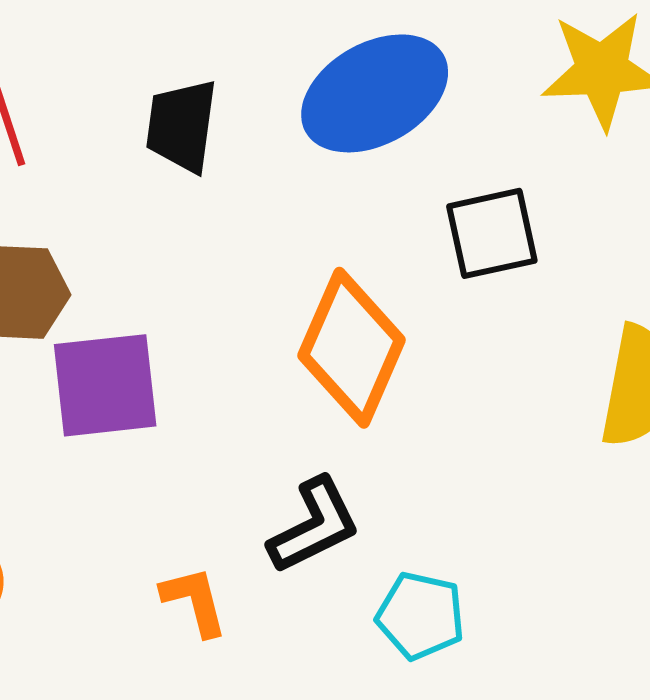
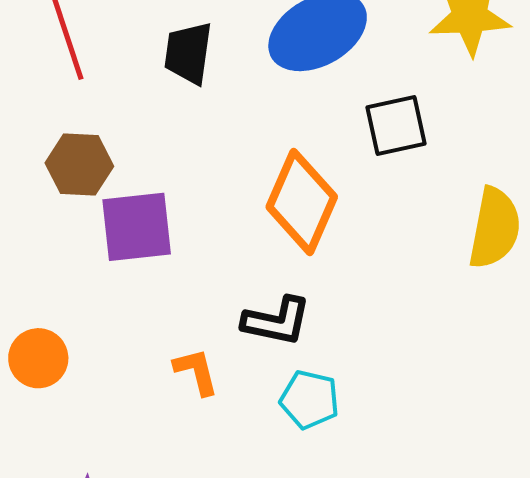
black L-shape: (314, 526) -> (277, 321), turned 38
cyan pentagon: (421, 616) -> (310, 400), moved

